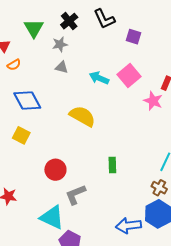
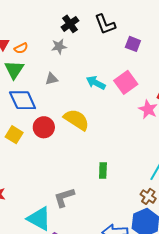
green triangle: (34, 28) -> (14, 70), moved
orange semicircle: (14, 65) -> (21, 48), moved
gray triangle: (62, 67) -> (52, 79), moved, turned -32
red circle: (55, 170) -> (44, 127), moved

